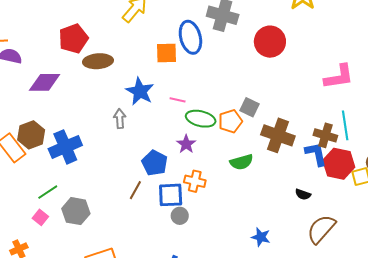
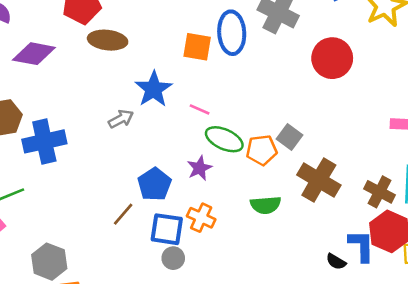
gray arrow: (120, 119) -> (121, 119), turned 54
blue L-shape: (316, 154) -> (361, 246), moved
gray hexagon: (76, 211) -> (49, 262), moved

